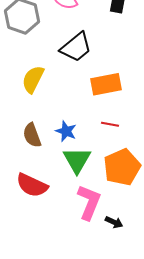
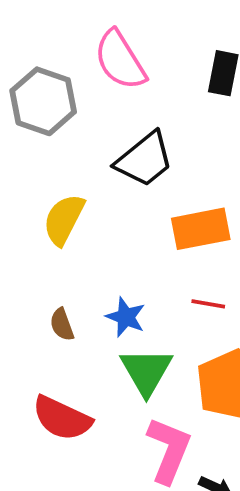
brown semicircle: (32, 135) -> (62, 325), size x0.7

